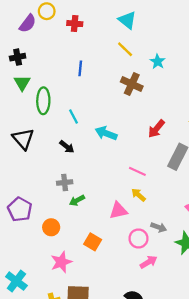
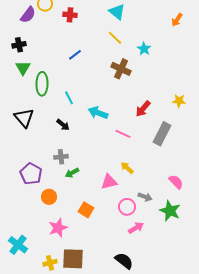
blue line: (80, 68) -> (75, 55), turned 48
pink line: (137, 171) -> (123, 134), moved
purple pentagon: (20, 209) -> (31, 174), moved

